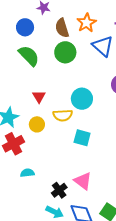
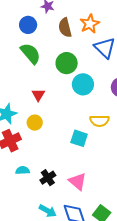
green circle: (65, 52) -> (67, 63), moved
cyan circle: (82, 99) -> (83, 84), moved
yellow semicircle: (63, 115) -> (99, 121), moved
black cross: (59, 190) -> (48, 178), moved

